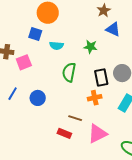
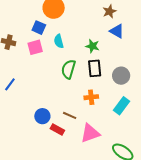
cyan semicircle: (56, 46) -> (59, 41), turned 64
pink square: (24, 62) -> (35, 47), moved
black rectangle: (101, 78) -> (95, 68), moved
blue circle: (38, 98) -> (42, 116), moved

